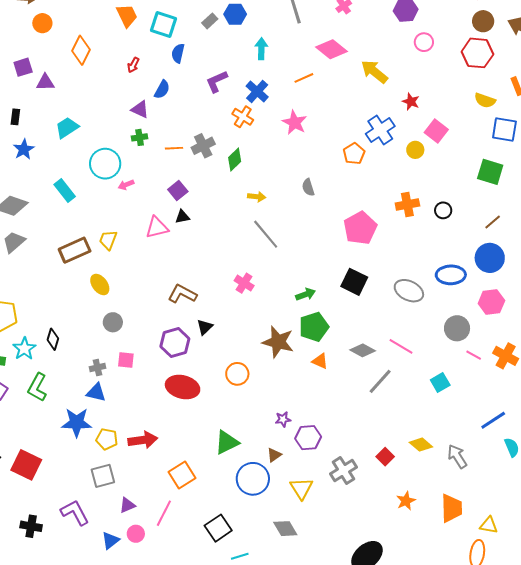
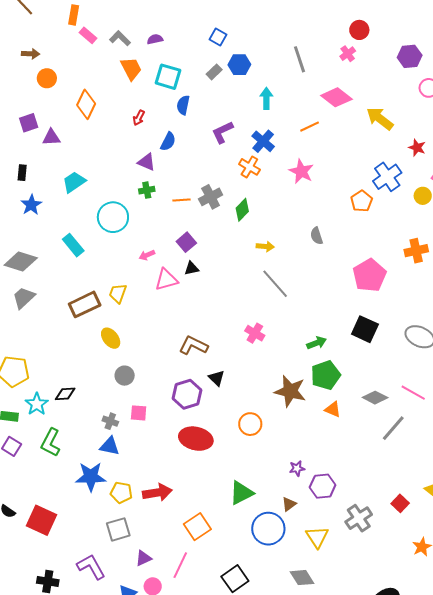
pink arrow: (126, 185) -> (147, 255), moved
black triangle: (205, 327) -> (217, 378), turned -30
black diamond: (53, 339) -> (65, 394), turned 70
gray cross: (97, 368) -> (110, 421), turned 35

